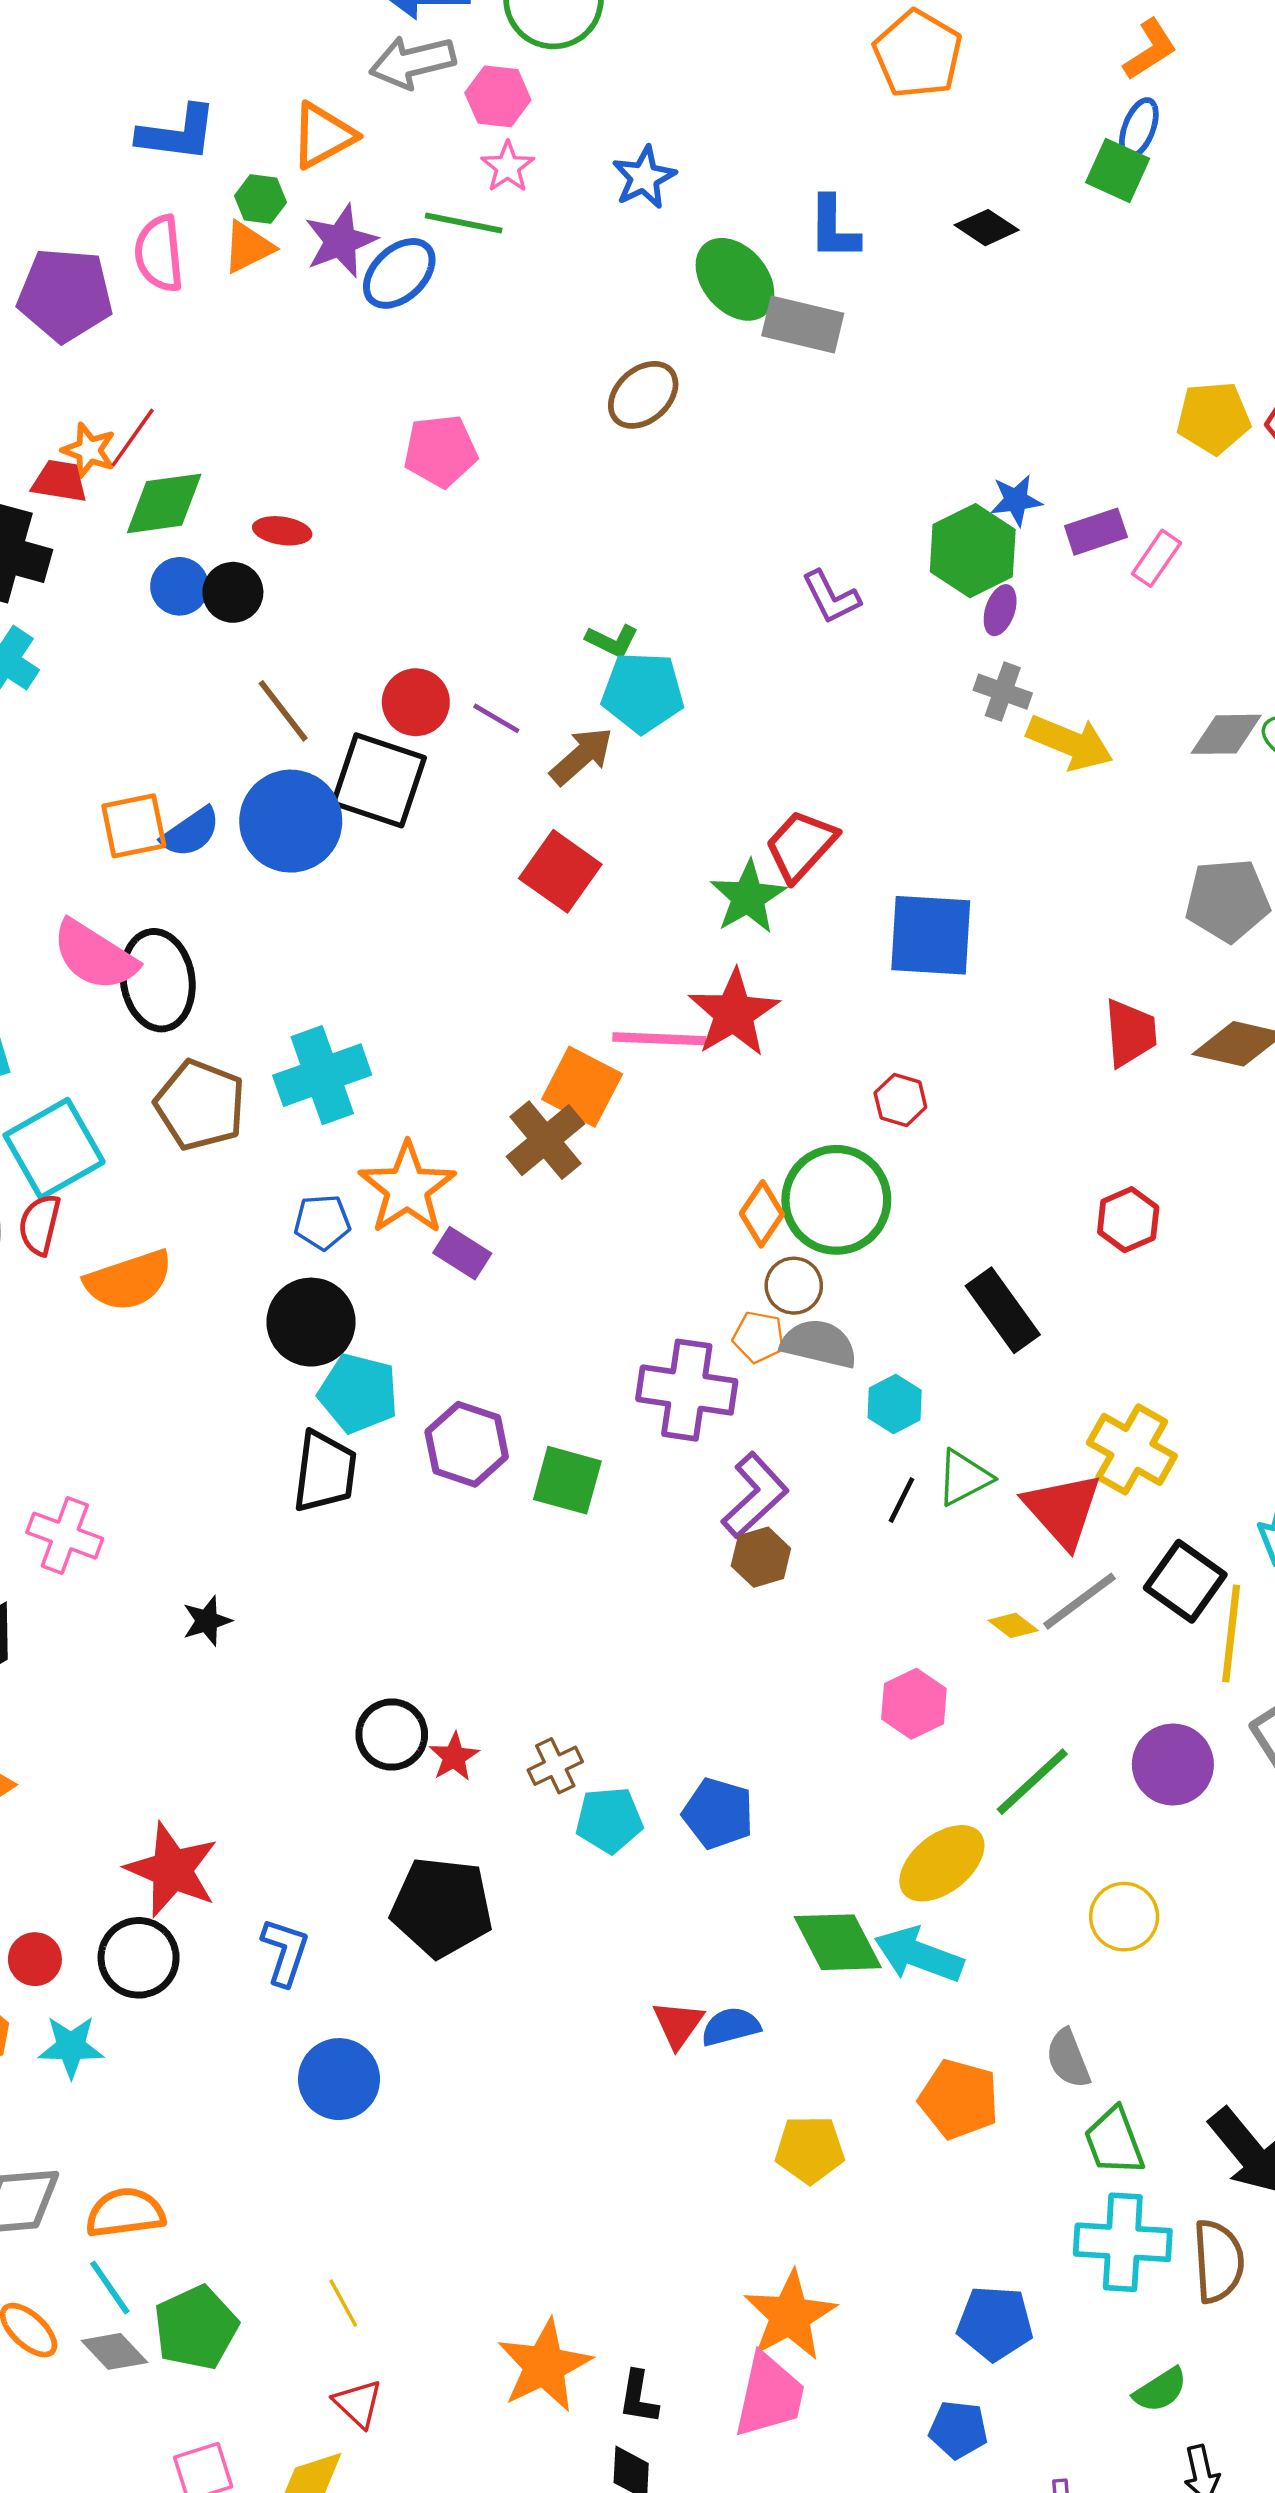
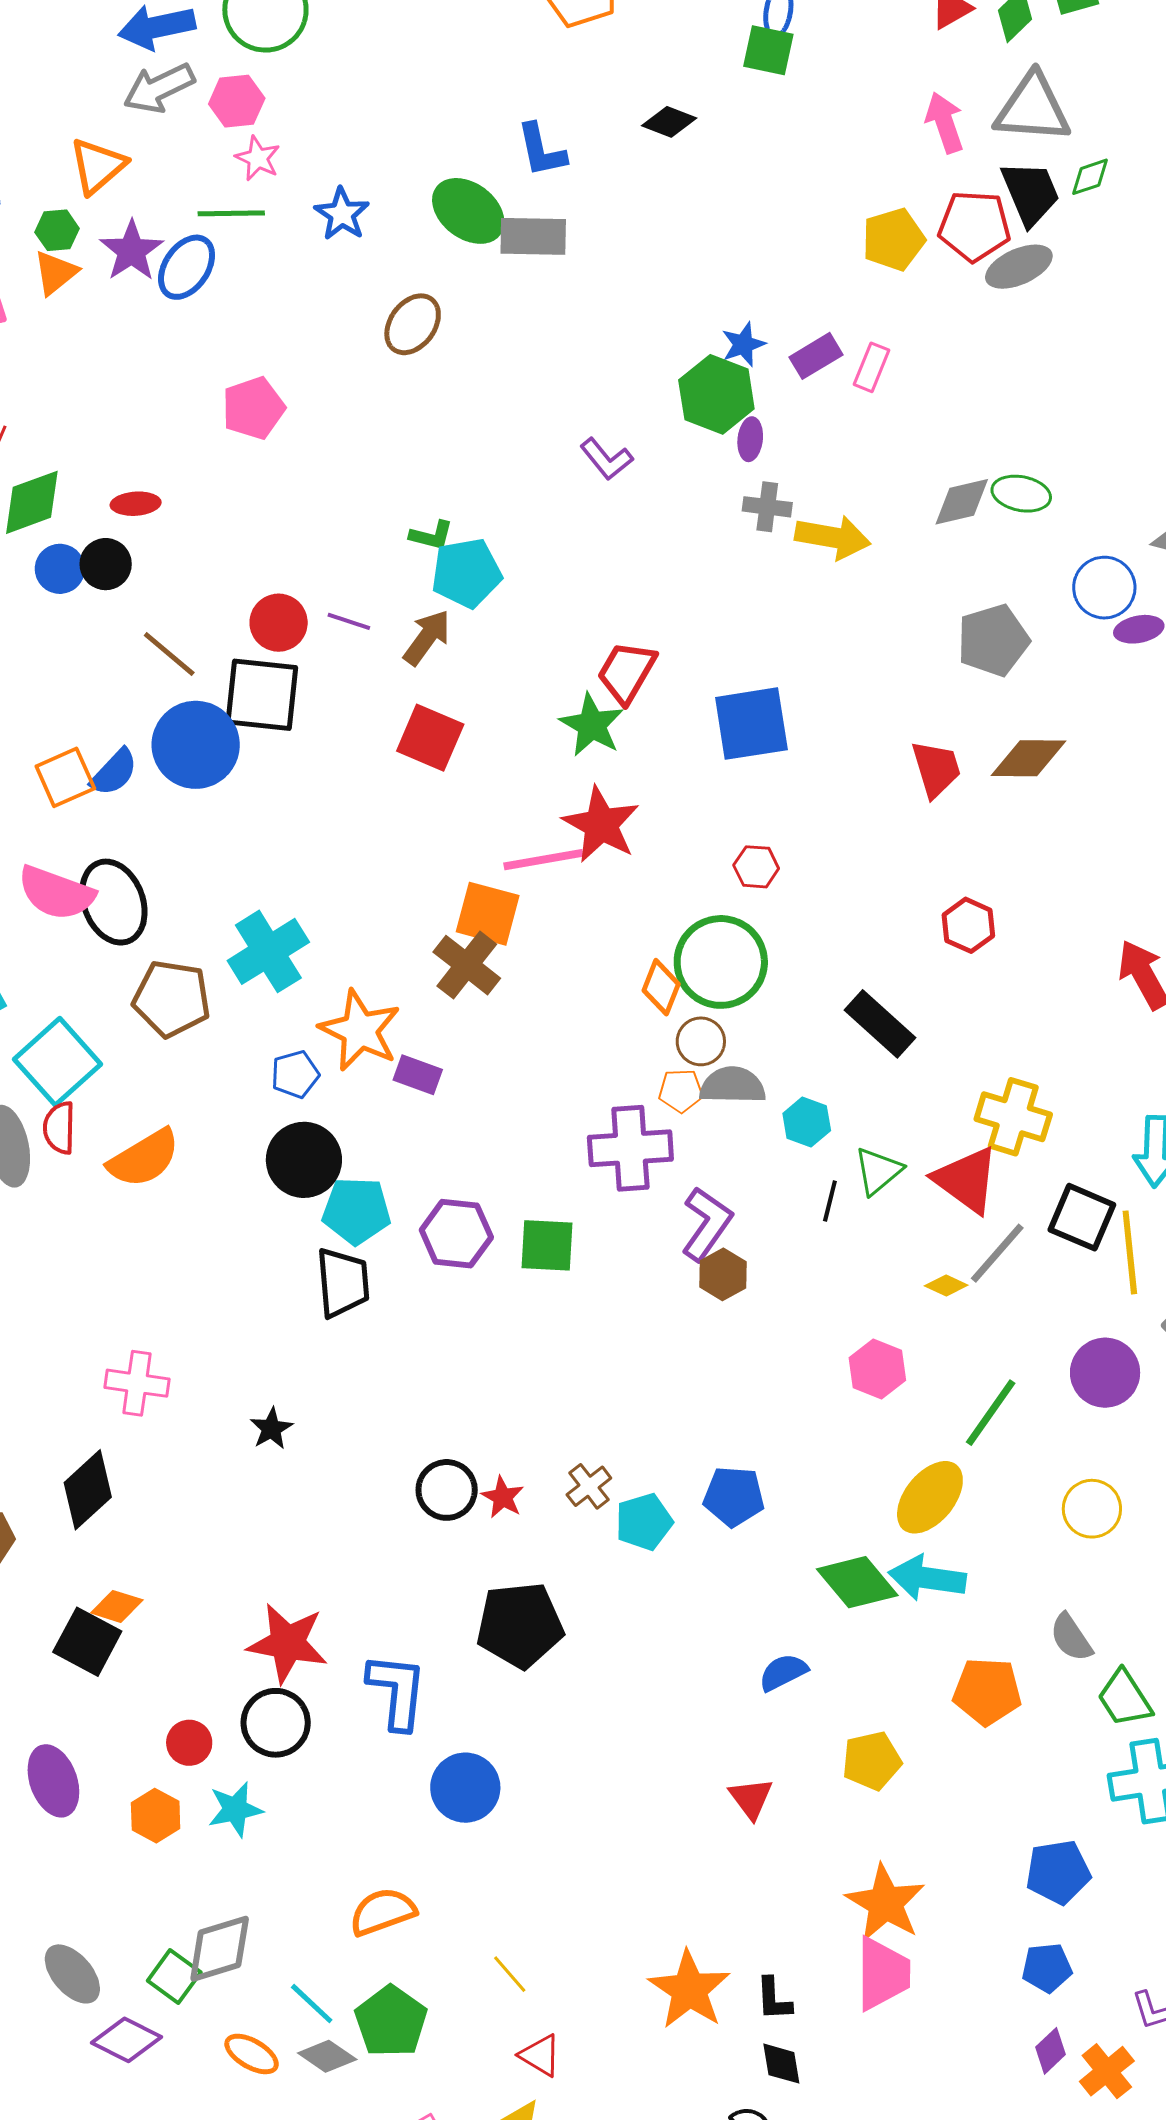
blue star: (644, 177) -> (342, 214), moved
blue L-shape: (285, 1952) -> (397, 1691), size x1.4
red triangle: (678, 2024) -> (751, 1798), moved
orange semicircle: (125, 2213) -> (383, 1912), moved

